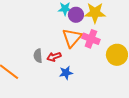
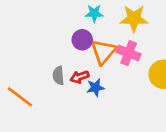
purple circle: (76, 15) -> (82, 40), moved
blue star: (66, 73) -> (95, 88), moved

